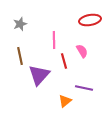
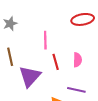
pink semicircle: (82, 51) -> (77, 60), moved, turned 32

